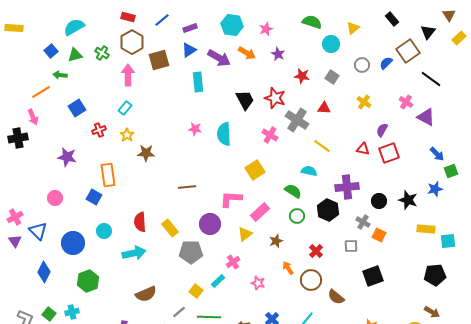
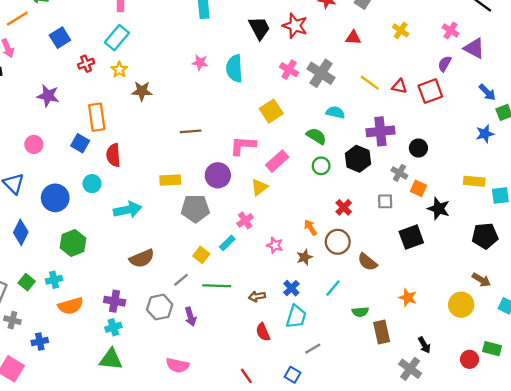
cyan rectangle: (125, 108) -> (117, 38), size x1.5
gray cross: (297, 120) -> (321, 73), moved
purple semicircle: (382, 130) -> (445, 64), moved
yellow line: (322, 146) -> (370, 83), moved
black star: (408, 200) -> (439, 209), moved
red semicircle: (140, 222) -> (113, 155), moved
yellow rectangle: (170, 228) -> (170, 180), turned -54
brown star: (276, 241) -> (304, 257), moved

